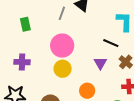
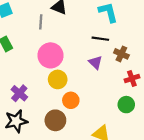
purple cross: (22, 62) -> (19, 93), moved, turned -35
orange circle: (87, 91) -> (71, 100), moved

